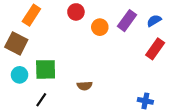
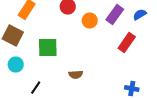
red rectangle: (155, 49) -> (127, 43), moved
green square: (46, 69) -> (48, 48), moved

